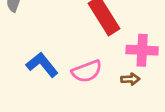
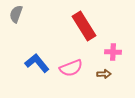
pink cross: (142, 50) -> (113, 52), size x0.7

